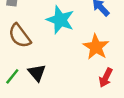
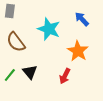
red arrow: (106, 78) -> (65, 76), moved

